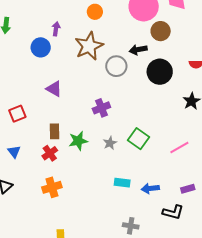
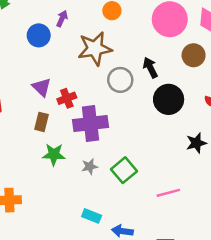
brown circle: (161, 31) -> (194, 55), moved
black arrow: (138, 50) -> (150, 67), turned 60
purple cross: (101, 108) -> (91, 124), size x1.6
brown rectangle: (54, 131) -> (42, 122), moved
red cross: (50, 153) -> (67, 98), moved

